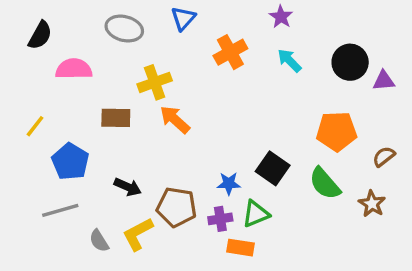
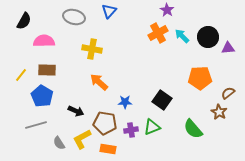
orange cross: (230, 52) -> (158, 33), moved
cyan arrow: (289, 61) -> (182, 36), moved
yellow cross: (155, 82) -> (92, 49), turned 30
brown rectangle: (116, 118) -> (47, 70), moved
orange arrow: (175, 119) -> (99, 82), moved
blue star: (229, 184) -> (125, 102), moved
green semicircle: (325, 184) -> (193, 129), moved
brown star: (372, 204) -> (219, 112), moved
orange rectangle: (241, 248) -> (108, 149), moved

